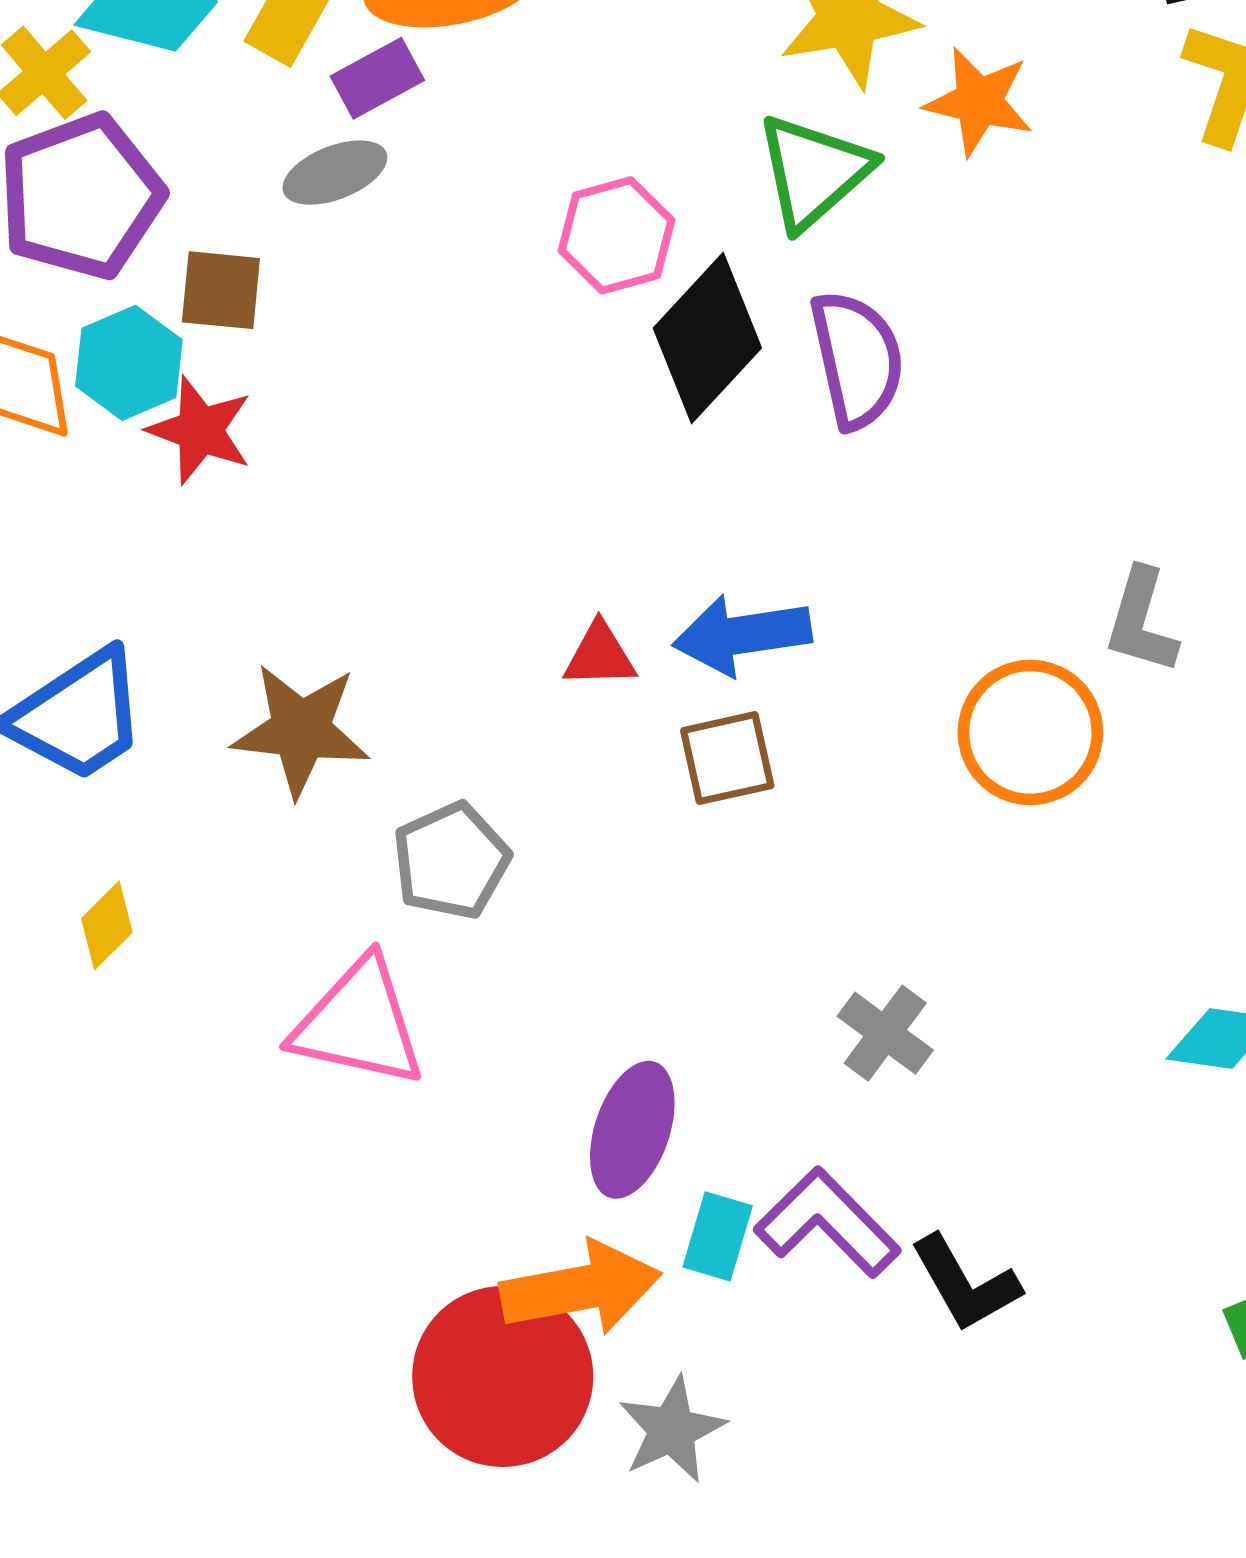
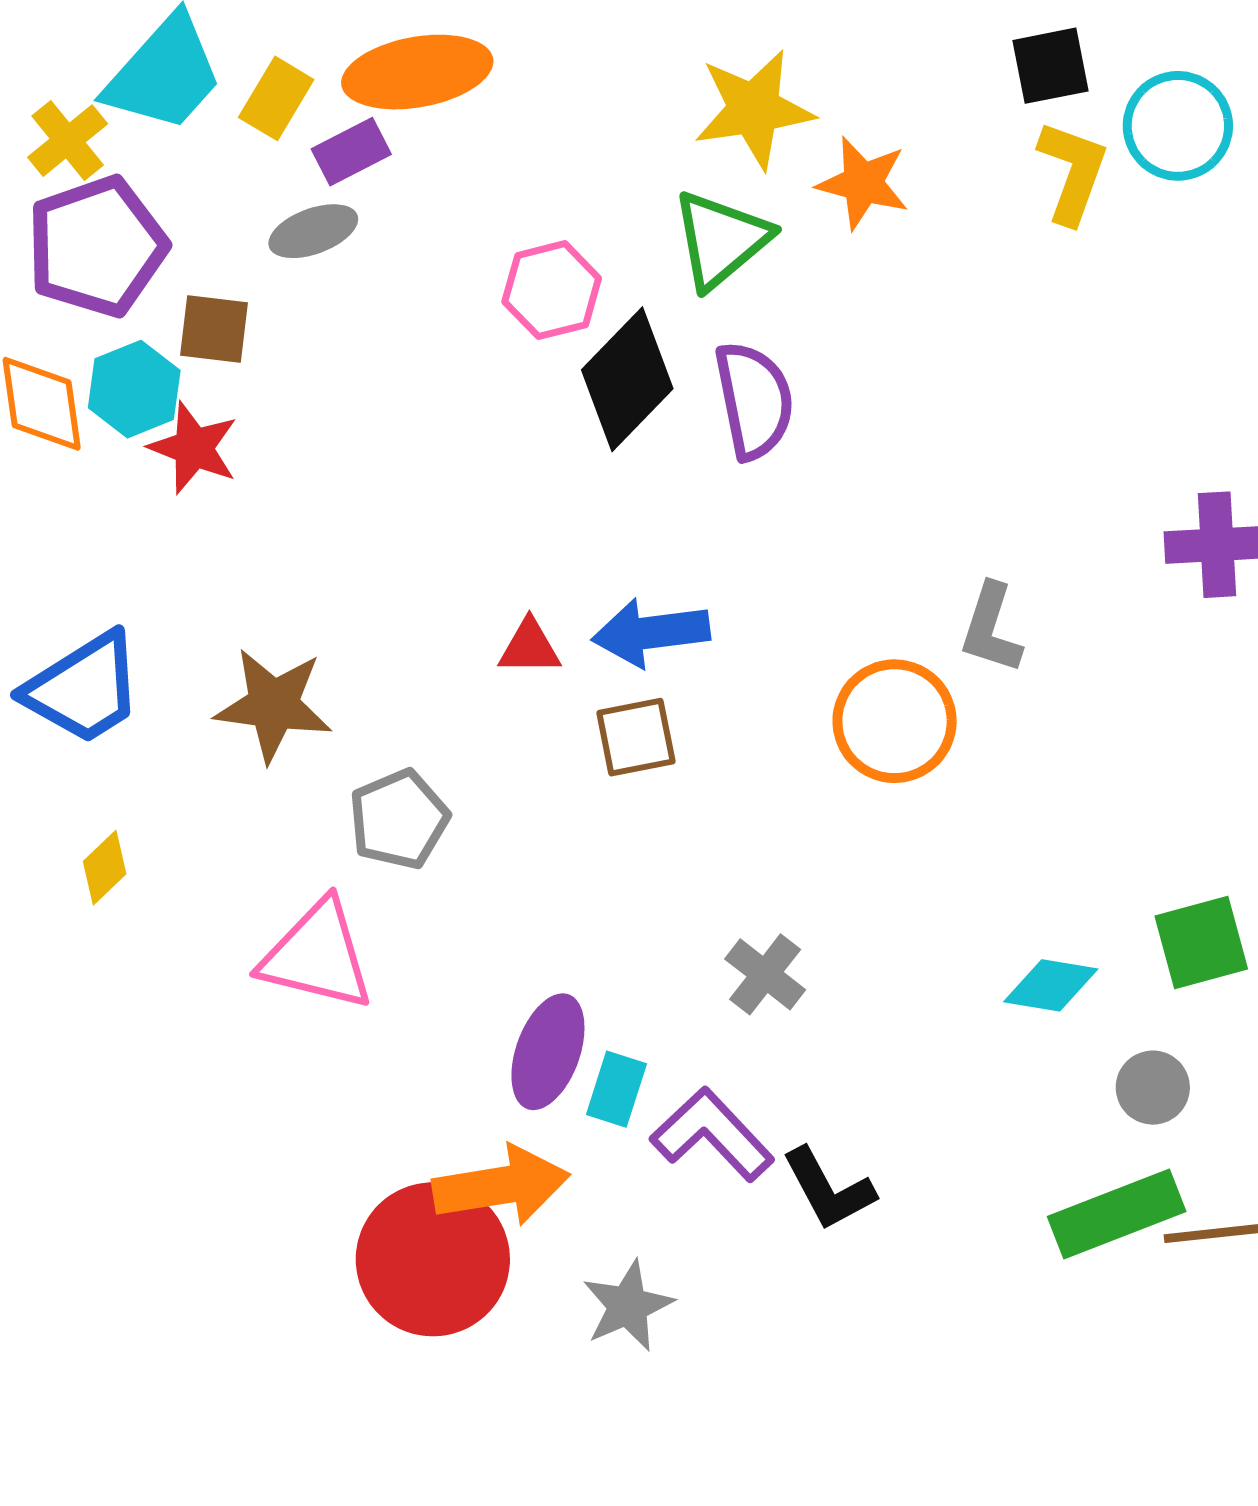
cyan rectangle: (718, 1236) -> (616, 1089), moved
gray star: (672, 1430) -> (628, 1306), moved

